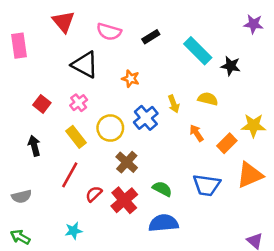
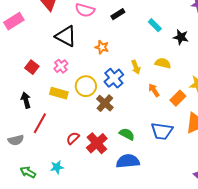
pink rectangle: (19, 46) -> (14, 21), turned 66
cyan rectangle: (198, 51) -> (155, 25), size x0.6
yellow rectangle: (76, 137) -> (59, 93), turned -36
brown cross: (127, 162) -> (105, 103), moved
red line: (70, 175) -> (40, 123), moved
green arrow: (20, 237) -> (28, 172), moved

